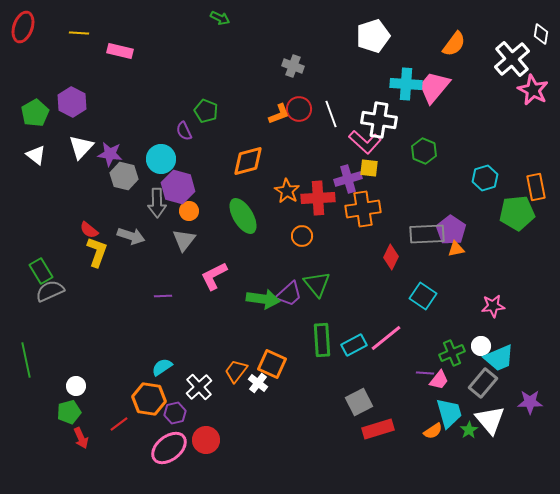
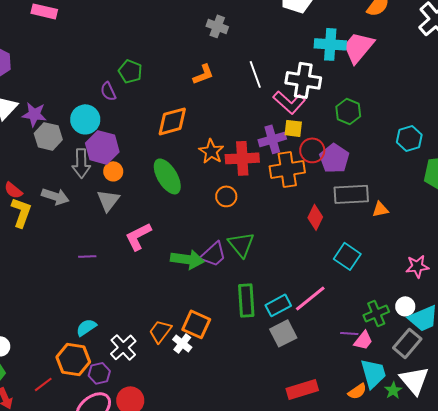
red circle: (299, 109) -> (312, 150), moved
purple pentagon: (451, 230) -> (334, 158), moved
gray square: (359, 402) -> (283, 333), moved

